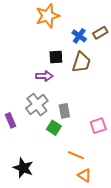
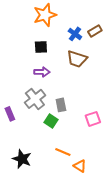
black square: (56, 57) -> (41, 47), moved
brown trapezoid: (81, 62) -> (77, 59), turned 90
orange line: (76, 155) -> (63, 152), moved

